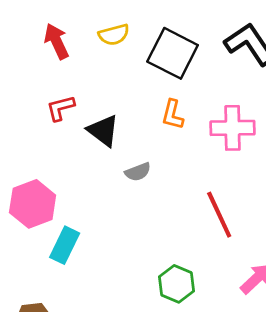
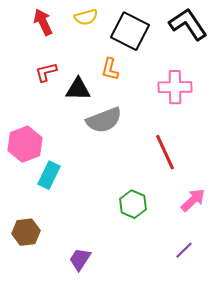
orange L-shape: (173, 115) -> (110, 69), moved
black triangle: (103, 131) -> (78, 89), turned -36
gray semicircle: (138, 172) -> (104, 120), size x1.8

